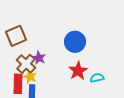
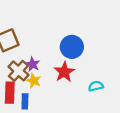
red star: (78, 71) -> (64, 72), moved
yellow star: (30, 77) -> (34, 81), moved

